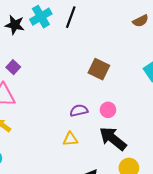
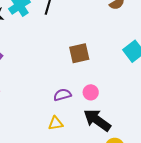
brown square: (99, 69) -> (79, 53), turned -35

